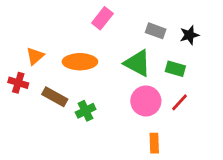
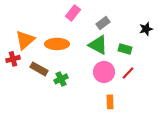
gray rectangle: (156, 31) -> (103, 23), moved, turned -56
black star: (189, 35) -> (146, 29), moved
orange triangle: (35, 56) -> (25, 40), size x1.5
red cross: (18, 83) -> (13, 59), turned -32

